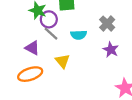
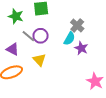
purple circle: (49, 19) -> (41, 36), moved
cyan semicircle: (79, 35) -> (69, 39), moved, turned -56

